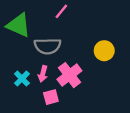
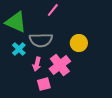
yellow circle: (104, 51) -> (79, 43), moved
cyan cross: (22, 79) -> (19, 49), moved

